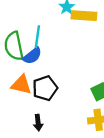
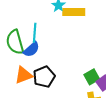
orange triangle: (21, 85) -> (24, 75), turned -30

